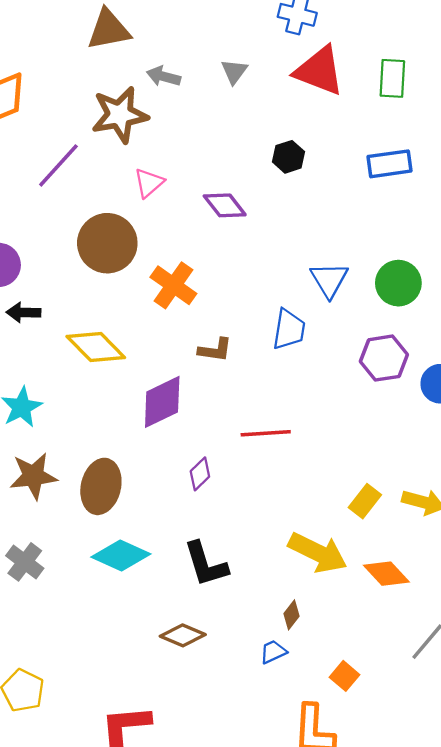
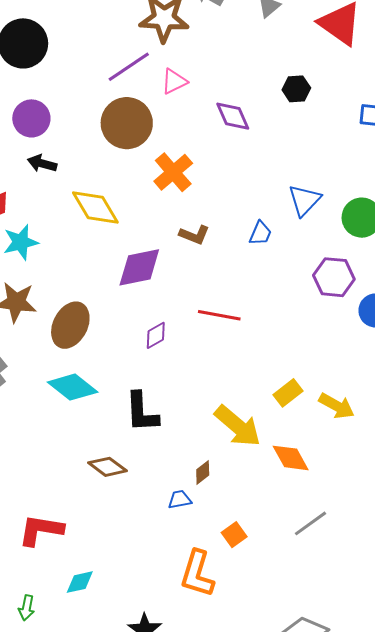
purple line: (58, 165) -> (129, 67), moved
blue trapezoid: (289, 329) -> (260, 233), size x0.7

